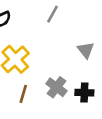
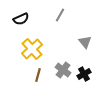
black cross: (84, 93) -> (84, 74), turned -32

